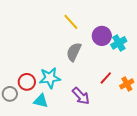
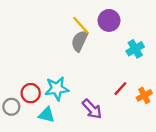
purple circle: (102, 36) -> (109, 20), moved
gray semicircle: (74, 52) -> (79, 41), moved

